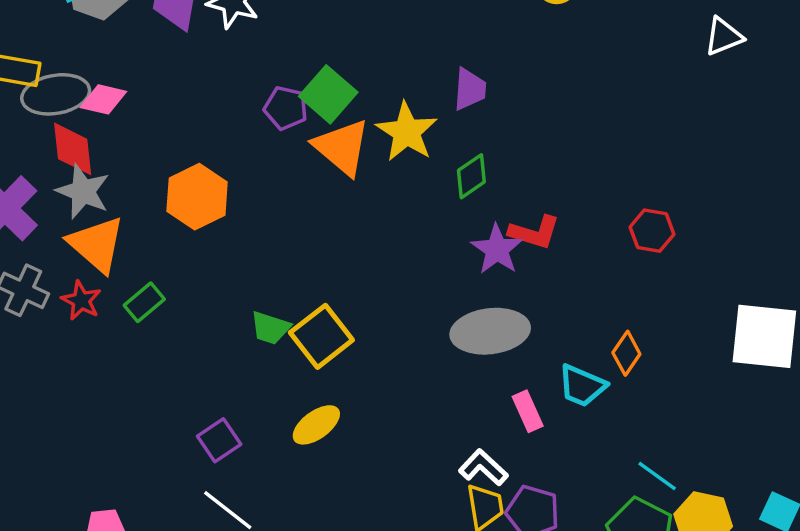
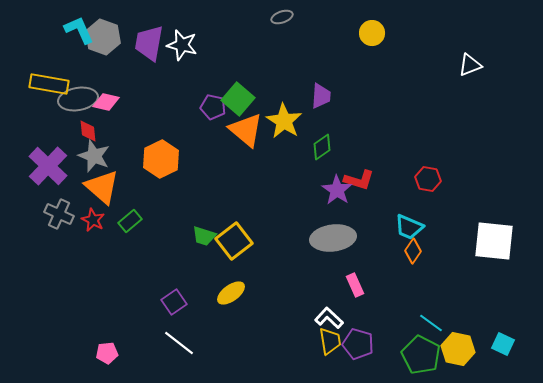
red diamond: (73, 149) -> (88, 131), size x0.7
cyan trapezoid: (582, 386) -> (409, 227), moved

